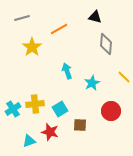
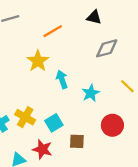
gray diamond: (106, 44) -> (107, 48), turned 70
yellow star: (32, 47) -> (38, 61), moved
yellow cross: (35, 104) -> (25, 117), turned 36

